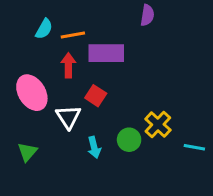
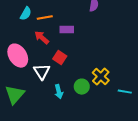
purple rectangle: (106, 53) -> (67, 30), size x0.6
red arrow: (68, 65) -> (42, 38), turned -49
green triangle: (27, 152) -> (15, 95), size x1.5

